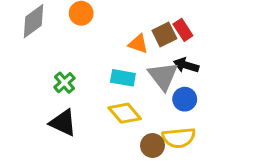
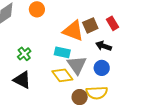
red rectangle: (183, 30) -> (112, 23), moved
orange triangle: (138, 44) -> (73, 31), size x1.6
gray triangle: (163, 76) -> (77, 65), moved

